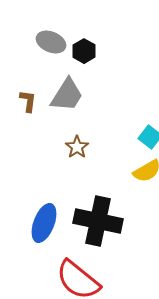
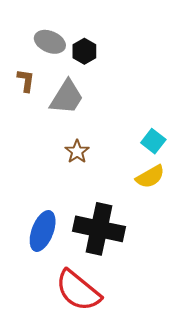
brown L-shape: (28, 101) -> (26, 80), moved

